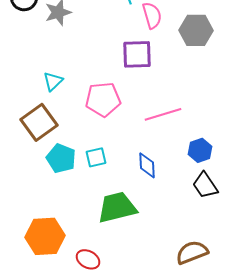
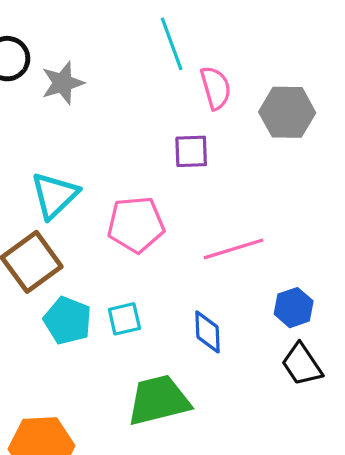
purple square: (137, 54) -> (191, 151), size x0.7
cyan triangle: (53, 81) -> (55, 195), size x1.5

